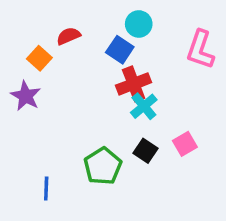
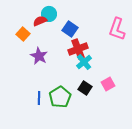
cyan circle: (139, 24) -> (49, 14), moved
purple star: (26, 96) -> (39, 56), moved
blue line: (46, 188) -> (39, 98), moved

